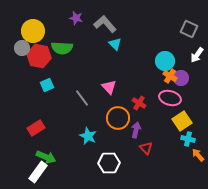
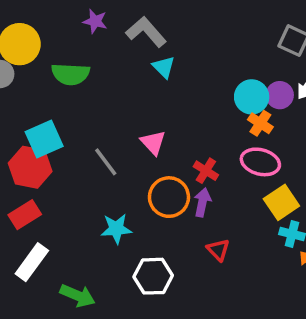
red hexagon: (39, 56) -> (30, 167), moved
purple circle: (181, 78) -> (280, 95), moved
cyan square: (47, 85) -> (44, 139), size x1.5
purple arrow: (136, 130) -> (202, 202), moved
cyan star: (88, 136) -> (116, 229), turned -30
green arrow: (46, 157) -> (78, 296), moved
white rectangle: (38, 172) -> (32, 262), moved

